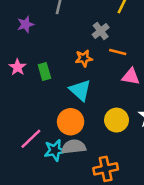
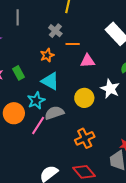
orange circle: (71, 122) -> (14, 113), moved
pink line: (31, 139) -> (38, 126), moved
gray semicircle: (74, 147) -> (54, 113), moved
cyan star: (55, 150) -> (36, 101), moved

